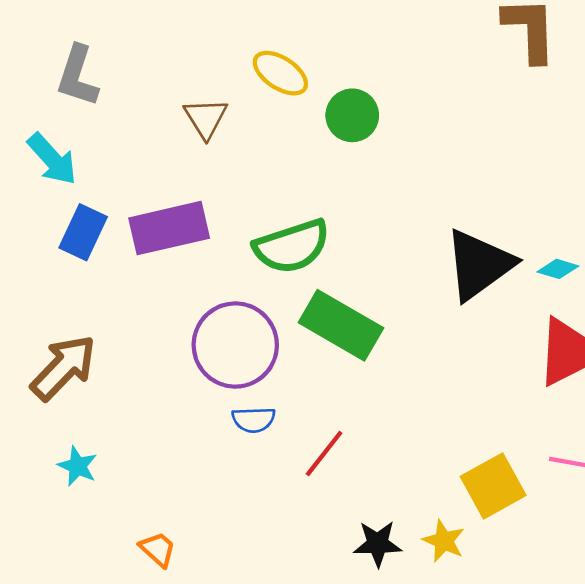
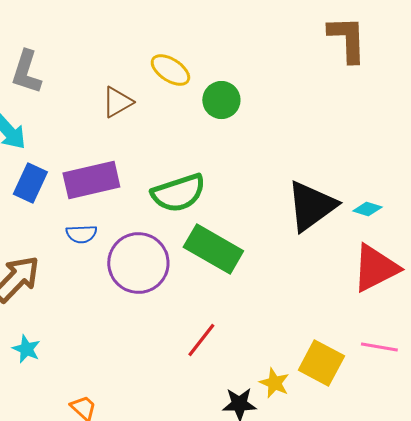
brown triangle: (206, 118) -> (117, 102), turned 32
blue semicircle: (254, 420) -> (81, 234), moved
yellow square: (493, 486) -> (321, 363), turned -33
yellow star: (444, 541) -> (274, 383), moved

